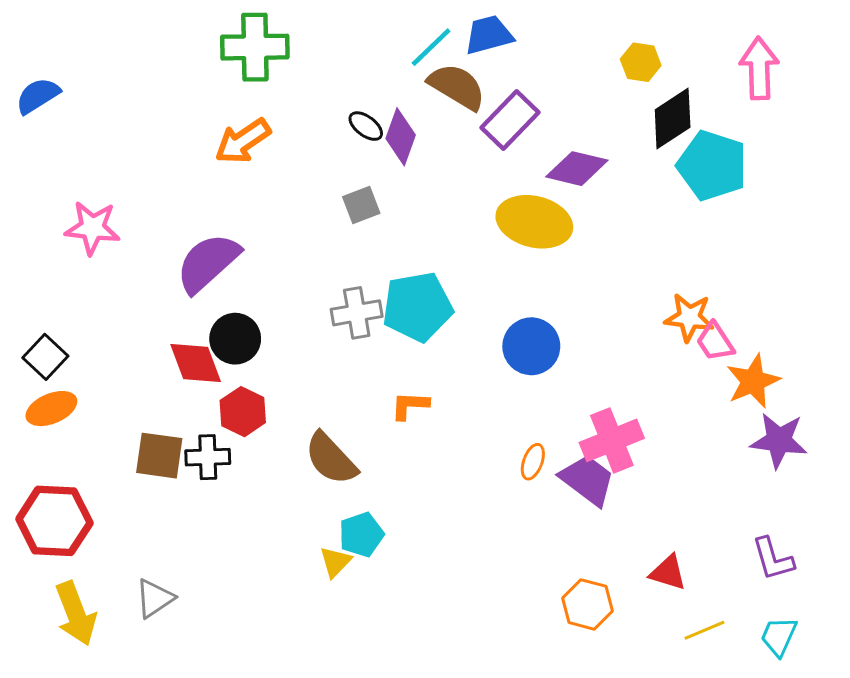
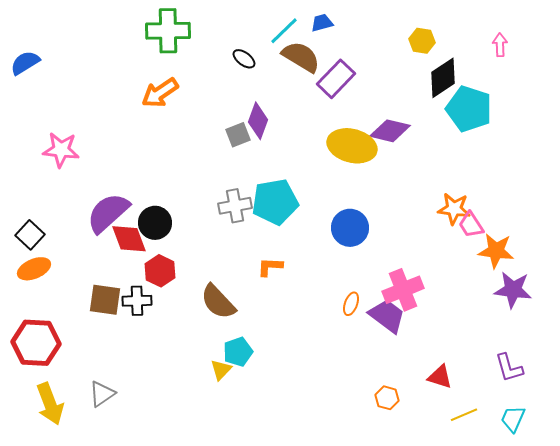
blue trapezoid: (489, 35) -> (322, 23), size x0.7
pink arrow: (759, 68) -> (500, 45), size x0.6
black ellipse: (366, 126) -> (244, 59), moved
purple diamond: (401, 137) -> (258, 121), moved
purple diamond: (577, 169) -> (390, 131), moved
purple semicircle: (208, 263) -> (108, 213), moved
orange star: (753, 381) -> (496, 251), turned 30
orange hexagon: (588, 604) -> (387, 398), size x0.7

